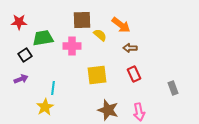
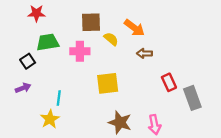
red star: (19, 22) -> (36, 13), moved
red rectangle: (134, 74) -> (169, 82), moved
gray rectangle: (173, 88) -> (192, 98), size x1.5

